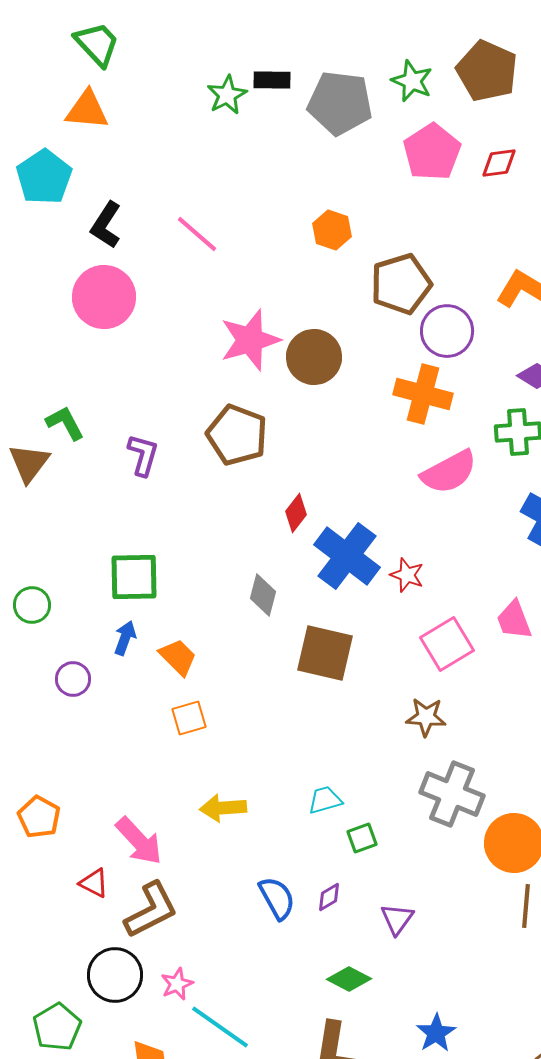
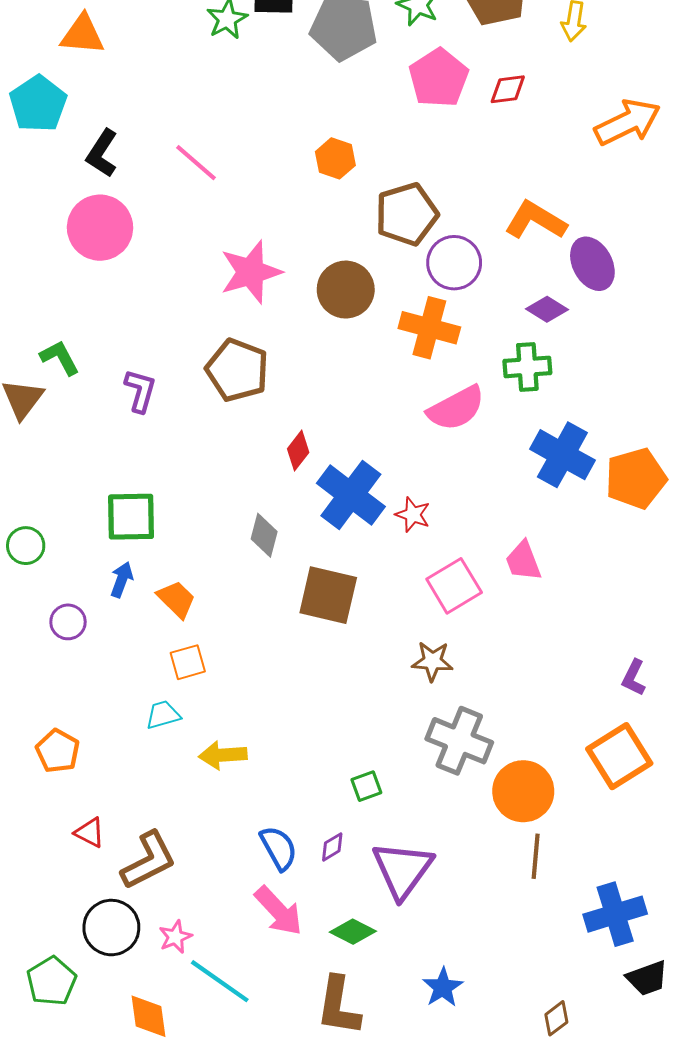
brown circle: (314, 357) -> (346, 290), moved
cyan trapezoid: (325, 800) -> (163, 715), moved
orange pentagon: (39, 817) -> (58, 751), moved
pink arrow: (139, 841) -> (279, 911), moved
purple triangle: (397, 919) -> (402, 870), size x1.8

